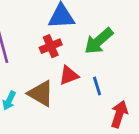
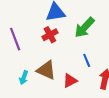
red triangle: (69, 75) -> (70, 81), moved

